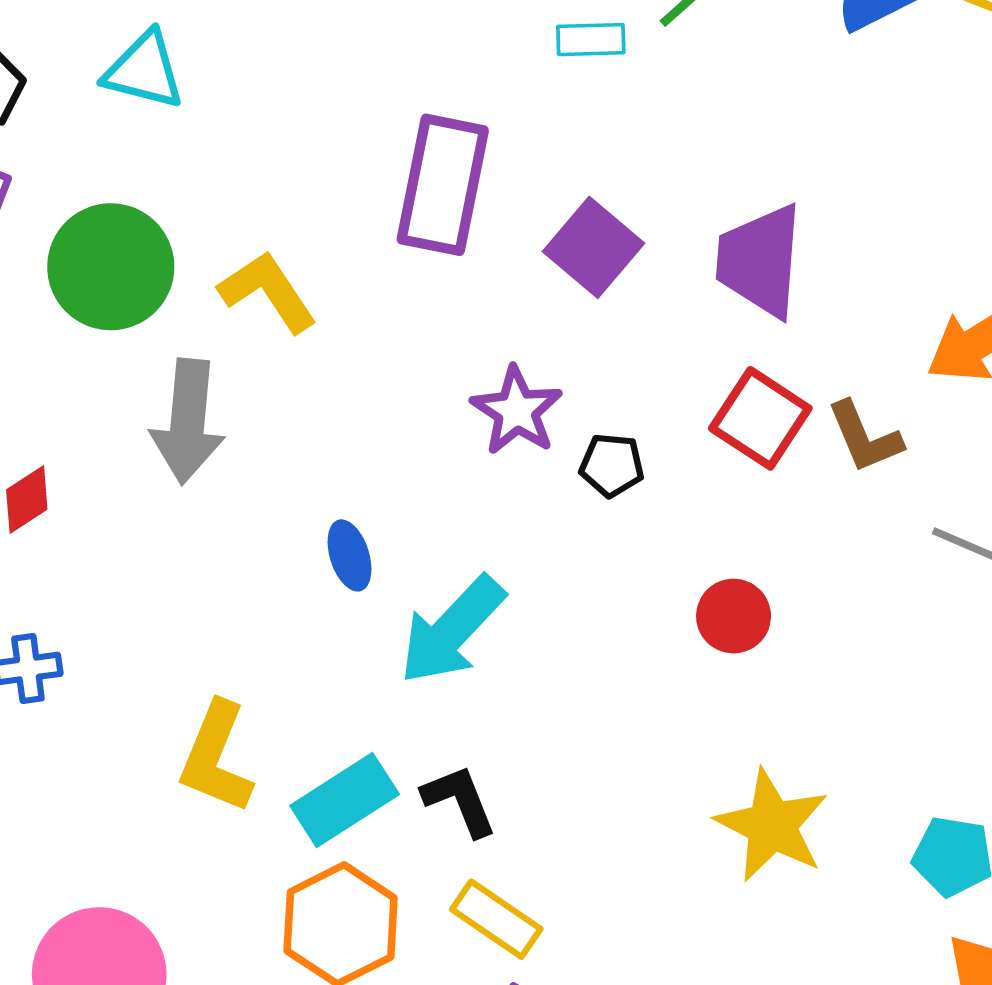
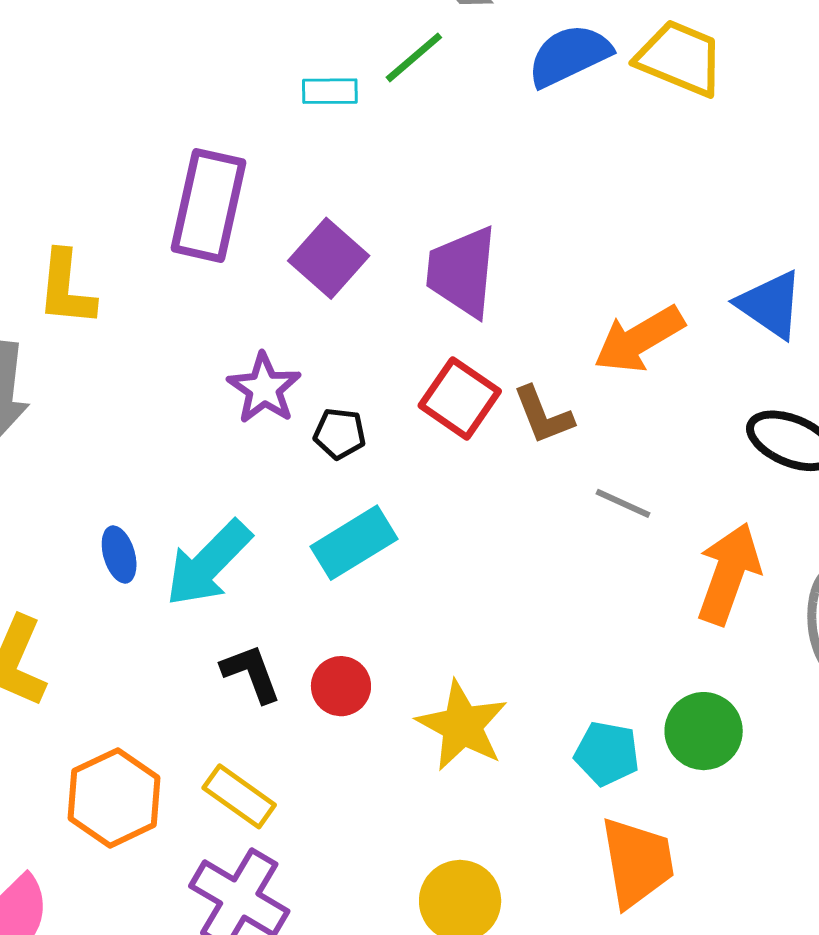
yellow L-shape: (268, 292) -> (66, 288), turned -142
blue ellipse: (349, 555) -> (119, 554), moved
red circle: (734, 616) -> (341, 686), moved
cyan rectangle: (345, 800) -> (354, 543), moved
black L-shape: (460, 800) -> (251, 673), moved

